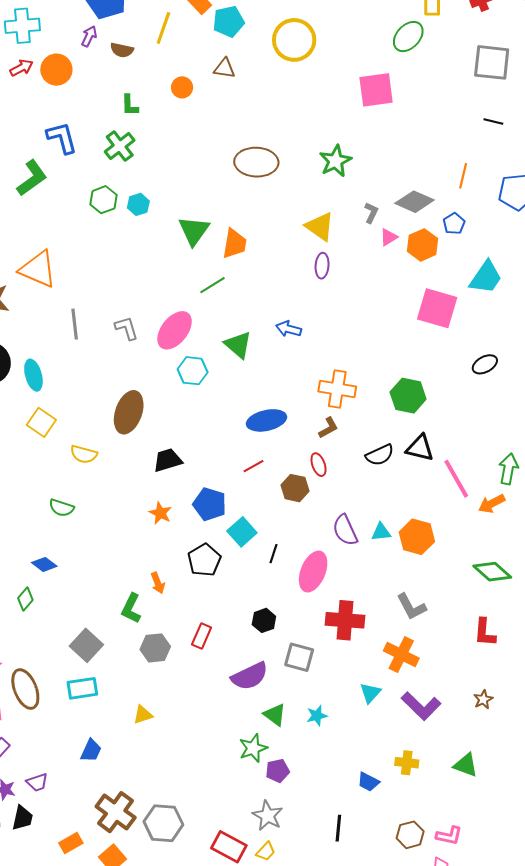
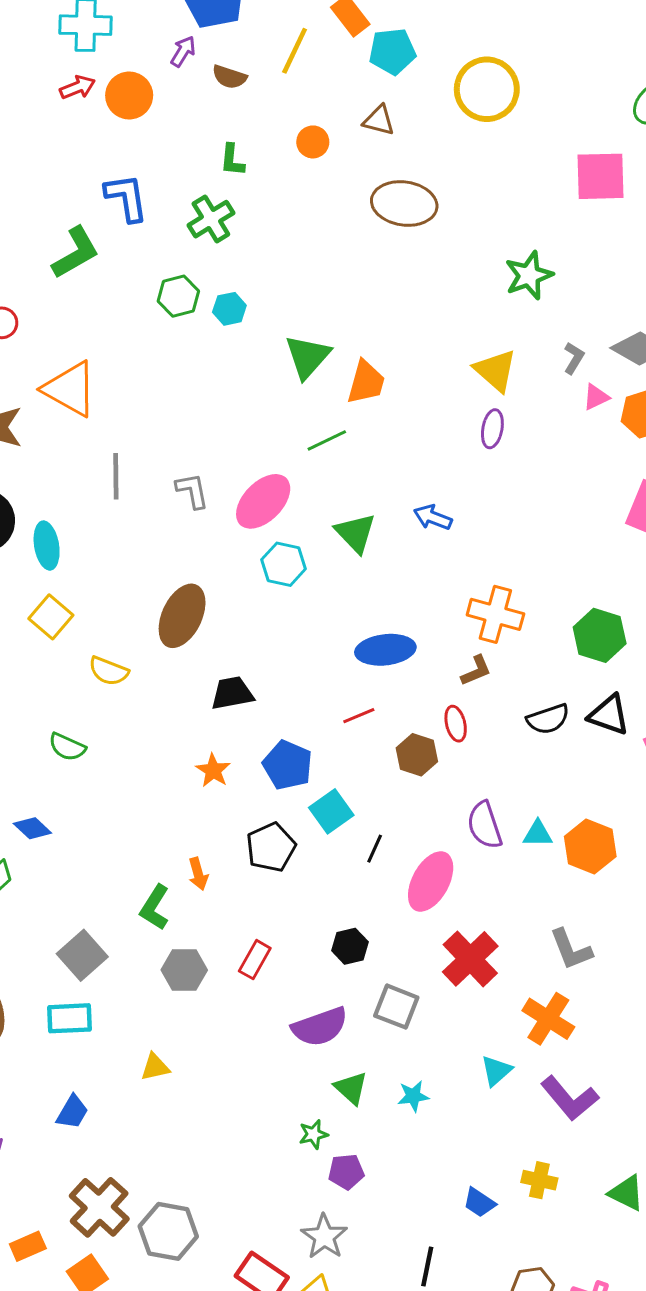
brown ellipse: (256, 162) -> (404, 203), moved
red cross: (345, 620) -> (470, 959), turned 36
green star: (253, 748) -> (313, 1134), size x0.7

